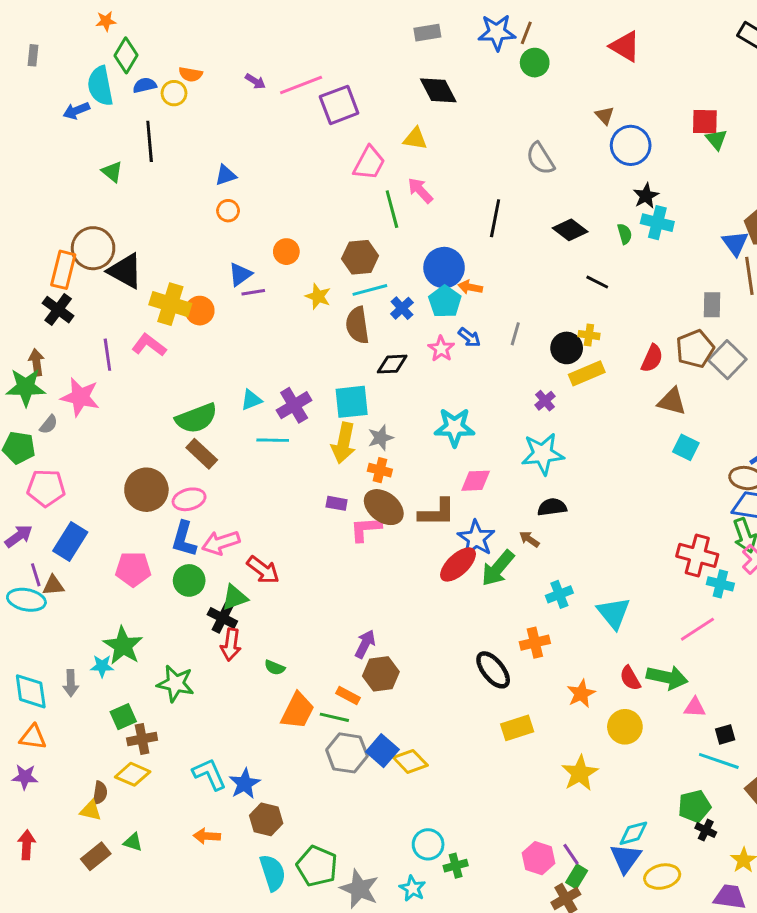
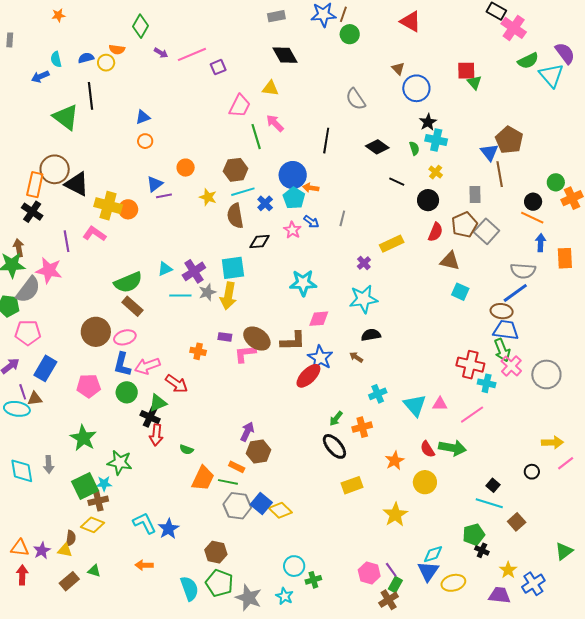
green diamond: (126, 55) -> (141, 26), moved
cyan semicircle: (100, 86) -> (56, 59), size x0.6
purple square: (339, 105) -> (218, 67), size x0.6
green triangle: (112, 172) -> (66, 117), size x1.8
yellow cross: (589, 335) -> (436, 172), moved, turned 32
black circle: (567, 348) -> (428, 200), moved
gray semicircle: (49, 425) -> (28, 290), size x2.0
gray star: (381, 438) -> (207, 292), moved
orange cross: (380, 470) -> (198, 351), moved
green arrow: (498, 568) -> (336, 418), moved, size x0.6
cyan star: (102, 666) -> (104, 484), moved
pink triangle: (695, 707) -> (440, 404), moved
green square: (123, 717) -> (85, 486), size x1.5
black square: (725, 734) -> (493, 485), turned -32
orange triangle: (33, 737) -> (20, 548), moved
purple star: (25, 777) -> (42, 551), moved, turned -30
brown hexagon: (266, 819) -> (216, 552), moved

